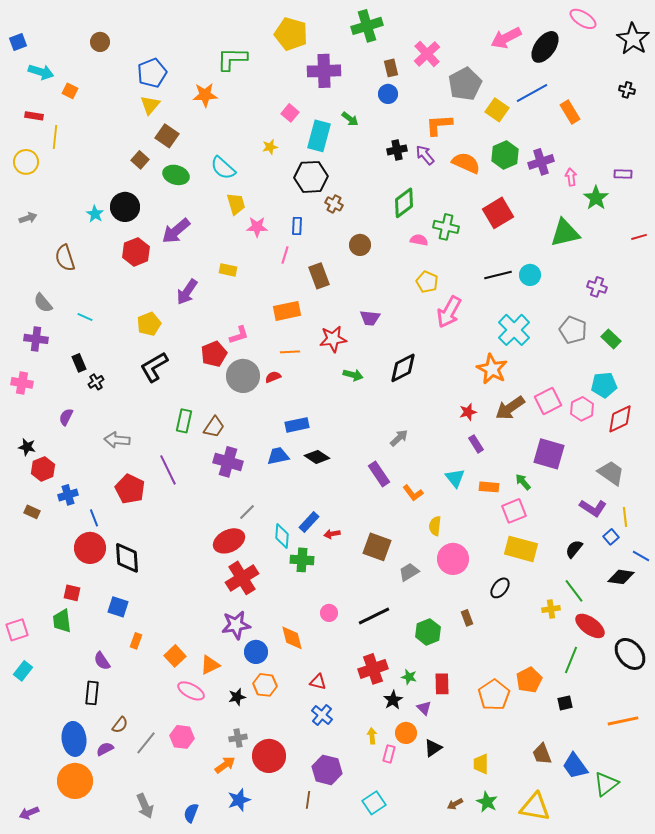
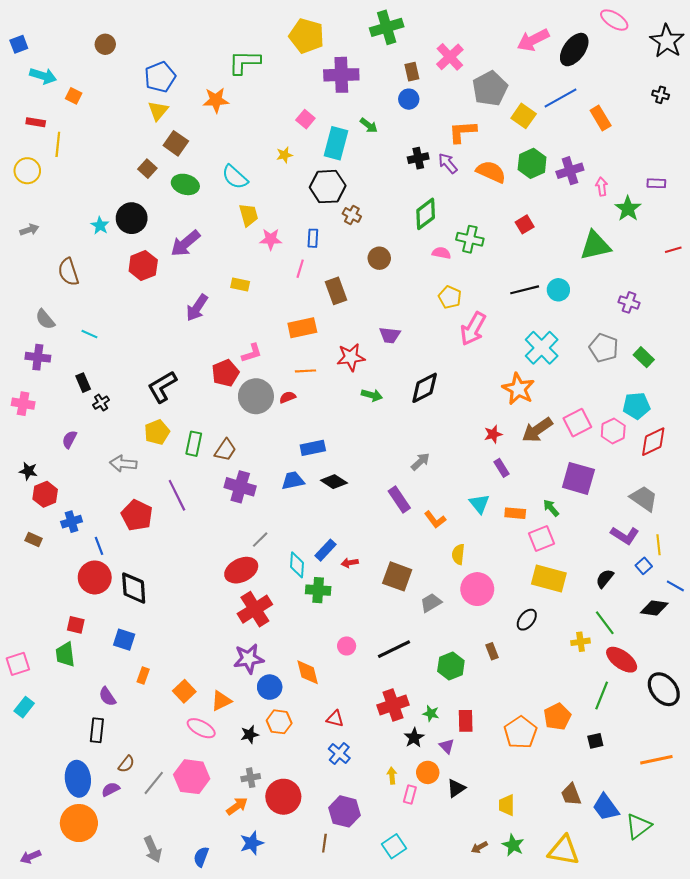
red square: (498, 213) -> (525, 224), size x0.6
yellow pentagon: (149, 324) -> (157, 432), moved
pink hexagon: (182, 737) -> (192, 777), size x1.4

